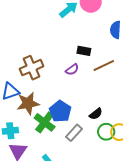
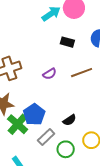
black rectangle: (84, 51) -> (67, 42), moved
green circle: (106, 132) -> (66, 149), moved

